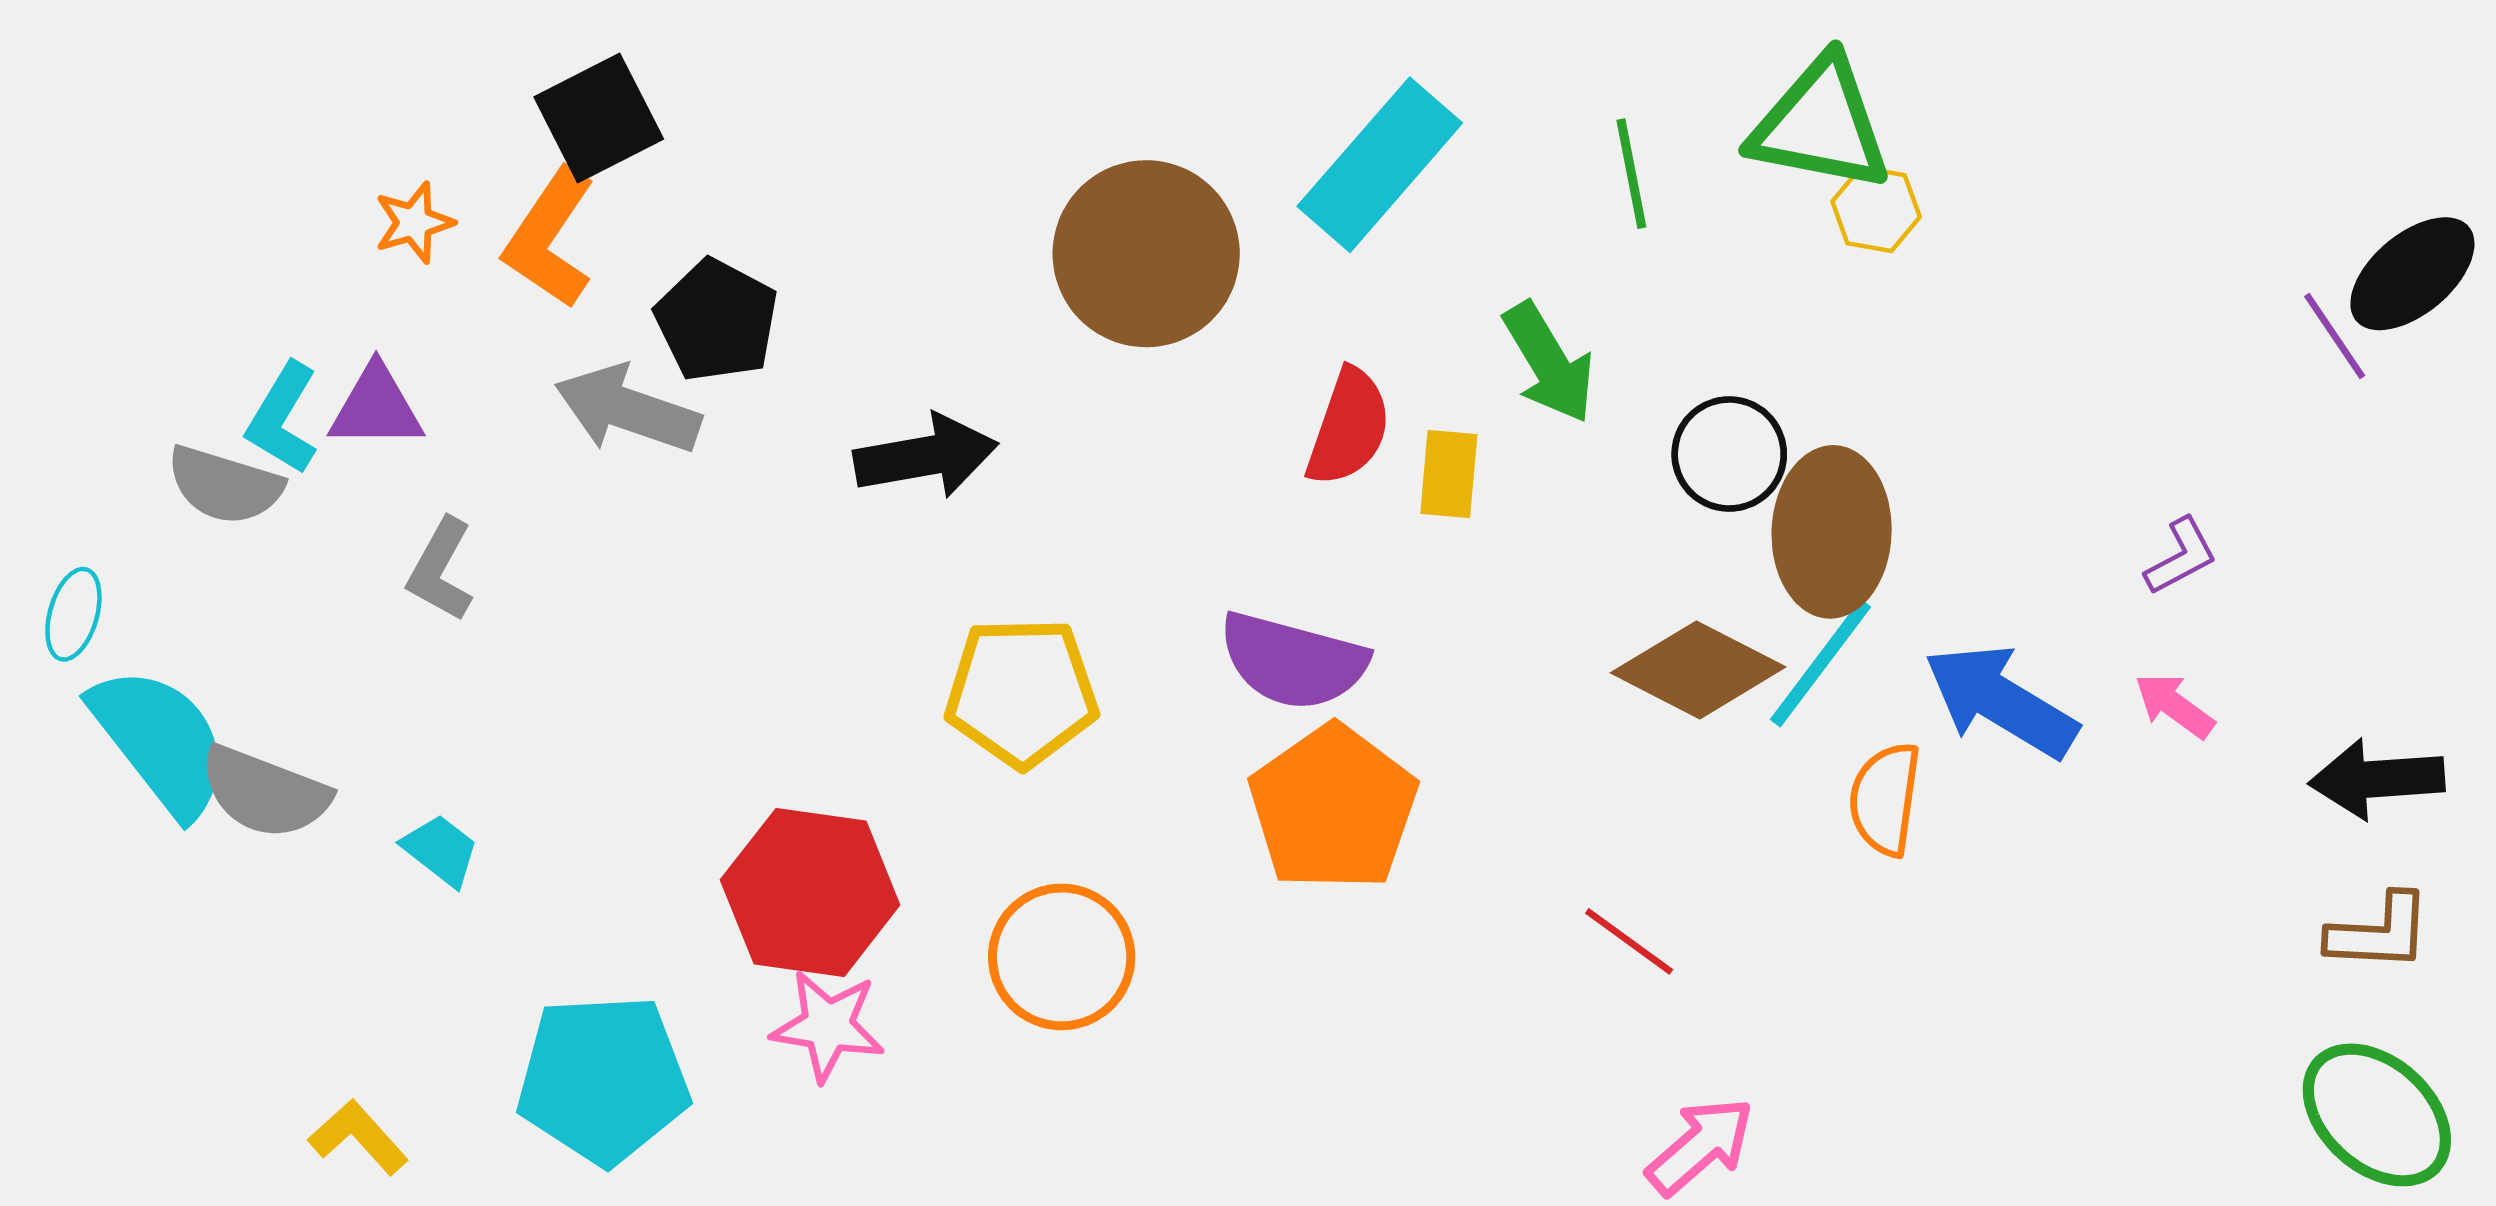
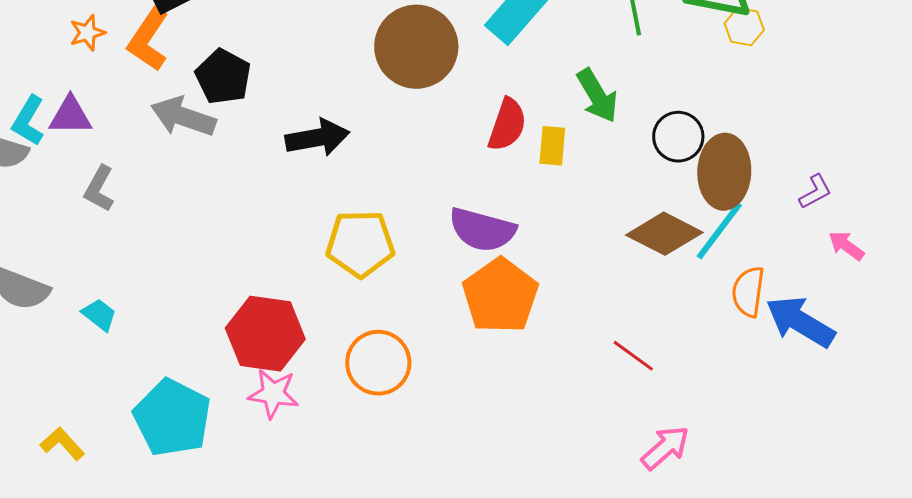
purple L-shape: (2181, 556) -> (815, 192), moved
blue arrow: (2001, 701) -> (800, 322), moved
pink arrow: (2174, 705) -> (846, 246), moved
cyan pentagon: (603, 1079) -> (172, 418), turned 30

